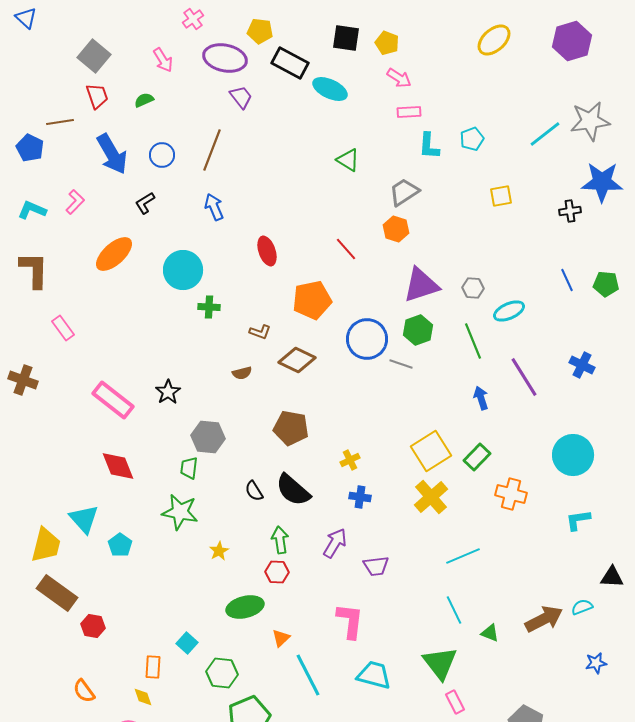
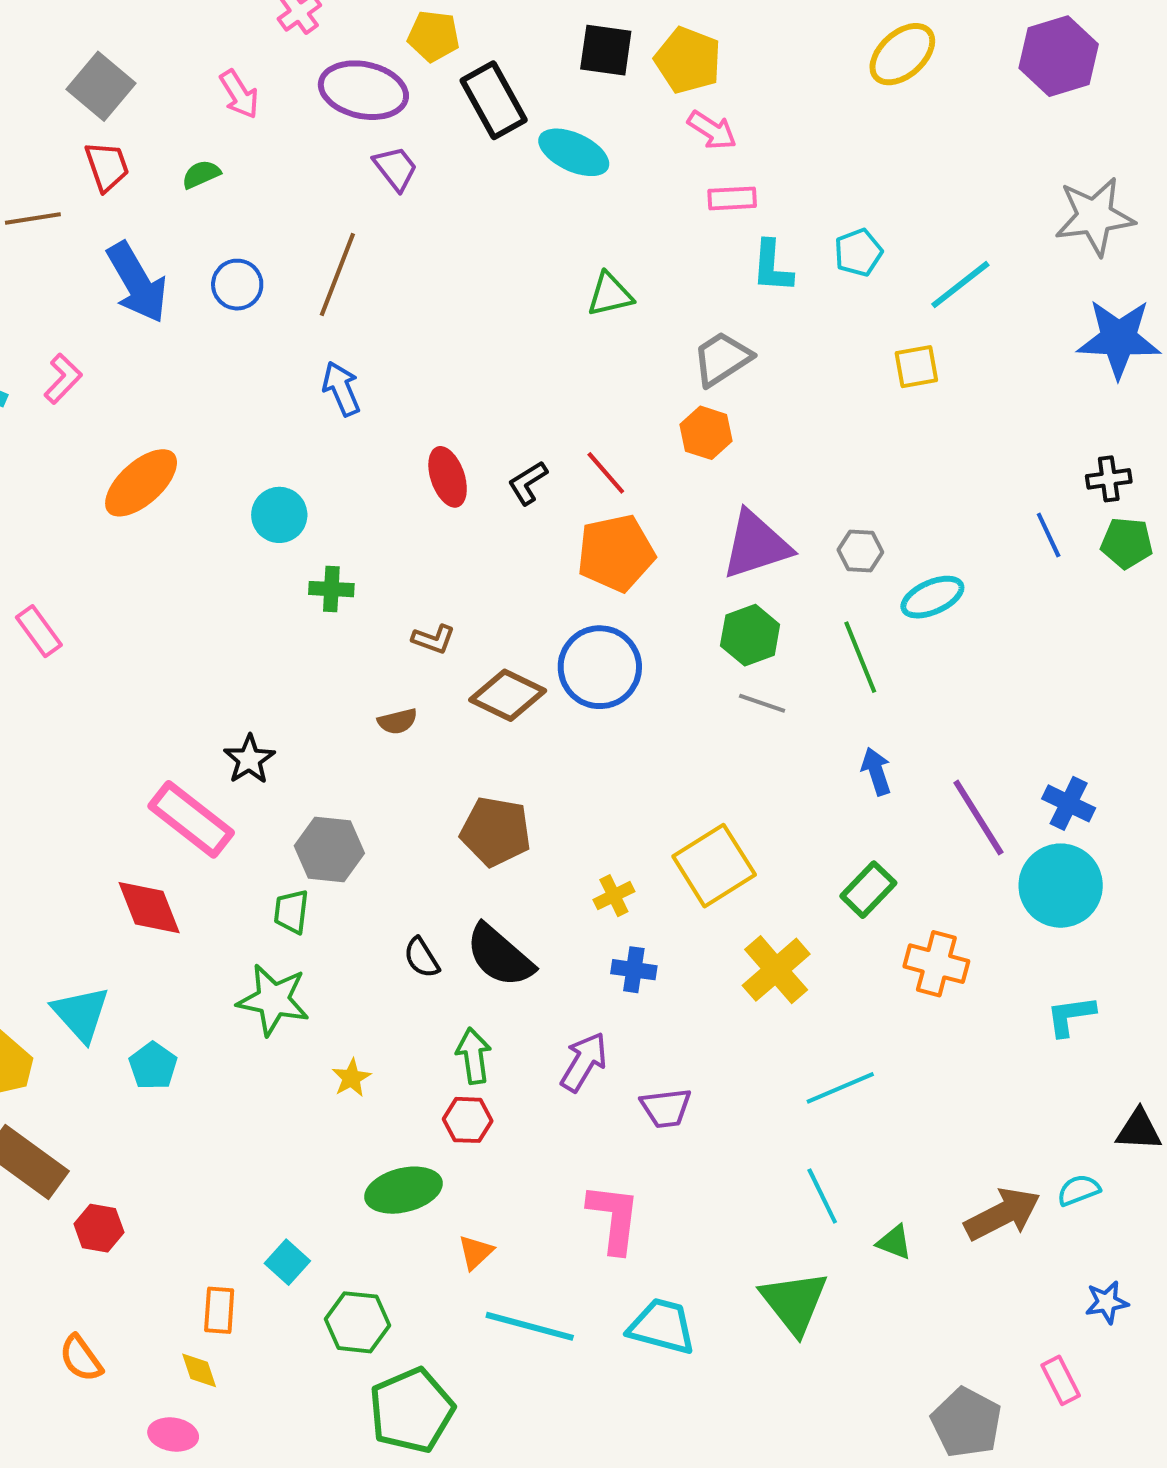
yellow pentagon: (387, 43) -> (688, 60), size x1.4
black rectangle: (290, 63) -> (494, 100), turned 33
cyan line: (545, 134) -> (960, 285), moved
green triangle: (348, 160) -> (610, 295), turned -45
black L-shape: (145, 203) -> (528, 483), moved
black cross: (570, 211) -> (1109, 479), moved
cyan circle: (183, 270) -> (279, 515), size x0.7
orange pentagon: (312, 300) -> (616, 553), moved
blue circle: (367, 339) -> (600, 667), moved
gray line: (401, 364) -> (762, 703), moved
blue cross: (582, 365) -> (1069, 803), moved
purple line: (524, 377) -> (978, 817), moved
pink rectangle: (113, 400) -> (191, 819), moved
yellow square: (431, 451) -> (714, 866), moved
cyan line: (308, 675) -> (530, 1326), turned -48
pink rectangle: (455, 702) -> (1061, 1380), moved

